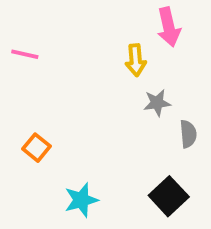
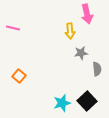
cyan star: (81, 200) -> (62, 103), moved

